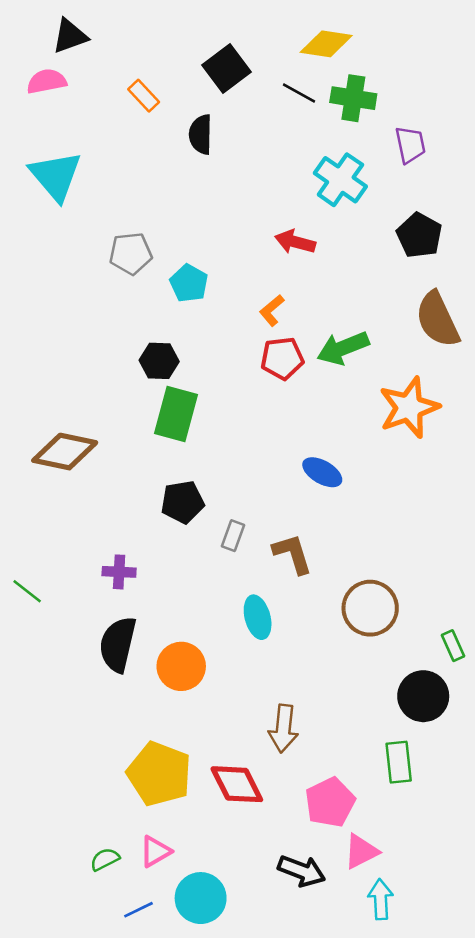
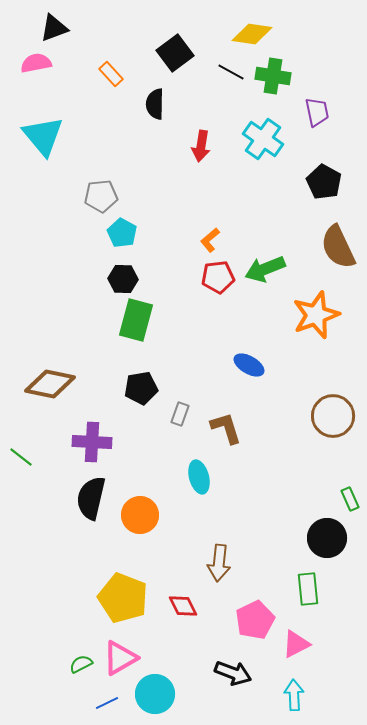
red arrow: (295, 242) -> (201, 146), moved, turned -96
cyan pentagon: (189, 283) -> (122, 233), moved
brown diamond: (65, 452) -> (50, 384), moved
purple cross: (119, 572) -> (92, 442), size x1.5
brown circle: (370, 608) -> (333, 416), moved
red diamond: (237, 784) -> (183, 606), size x0.7
pink triangle: (155, 851) -> (120, 658), size x1.4
pink triangle: (361, 851) -> (296, 644), moved

